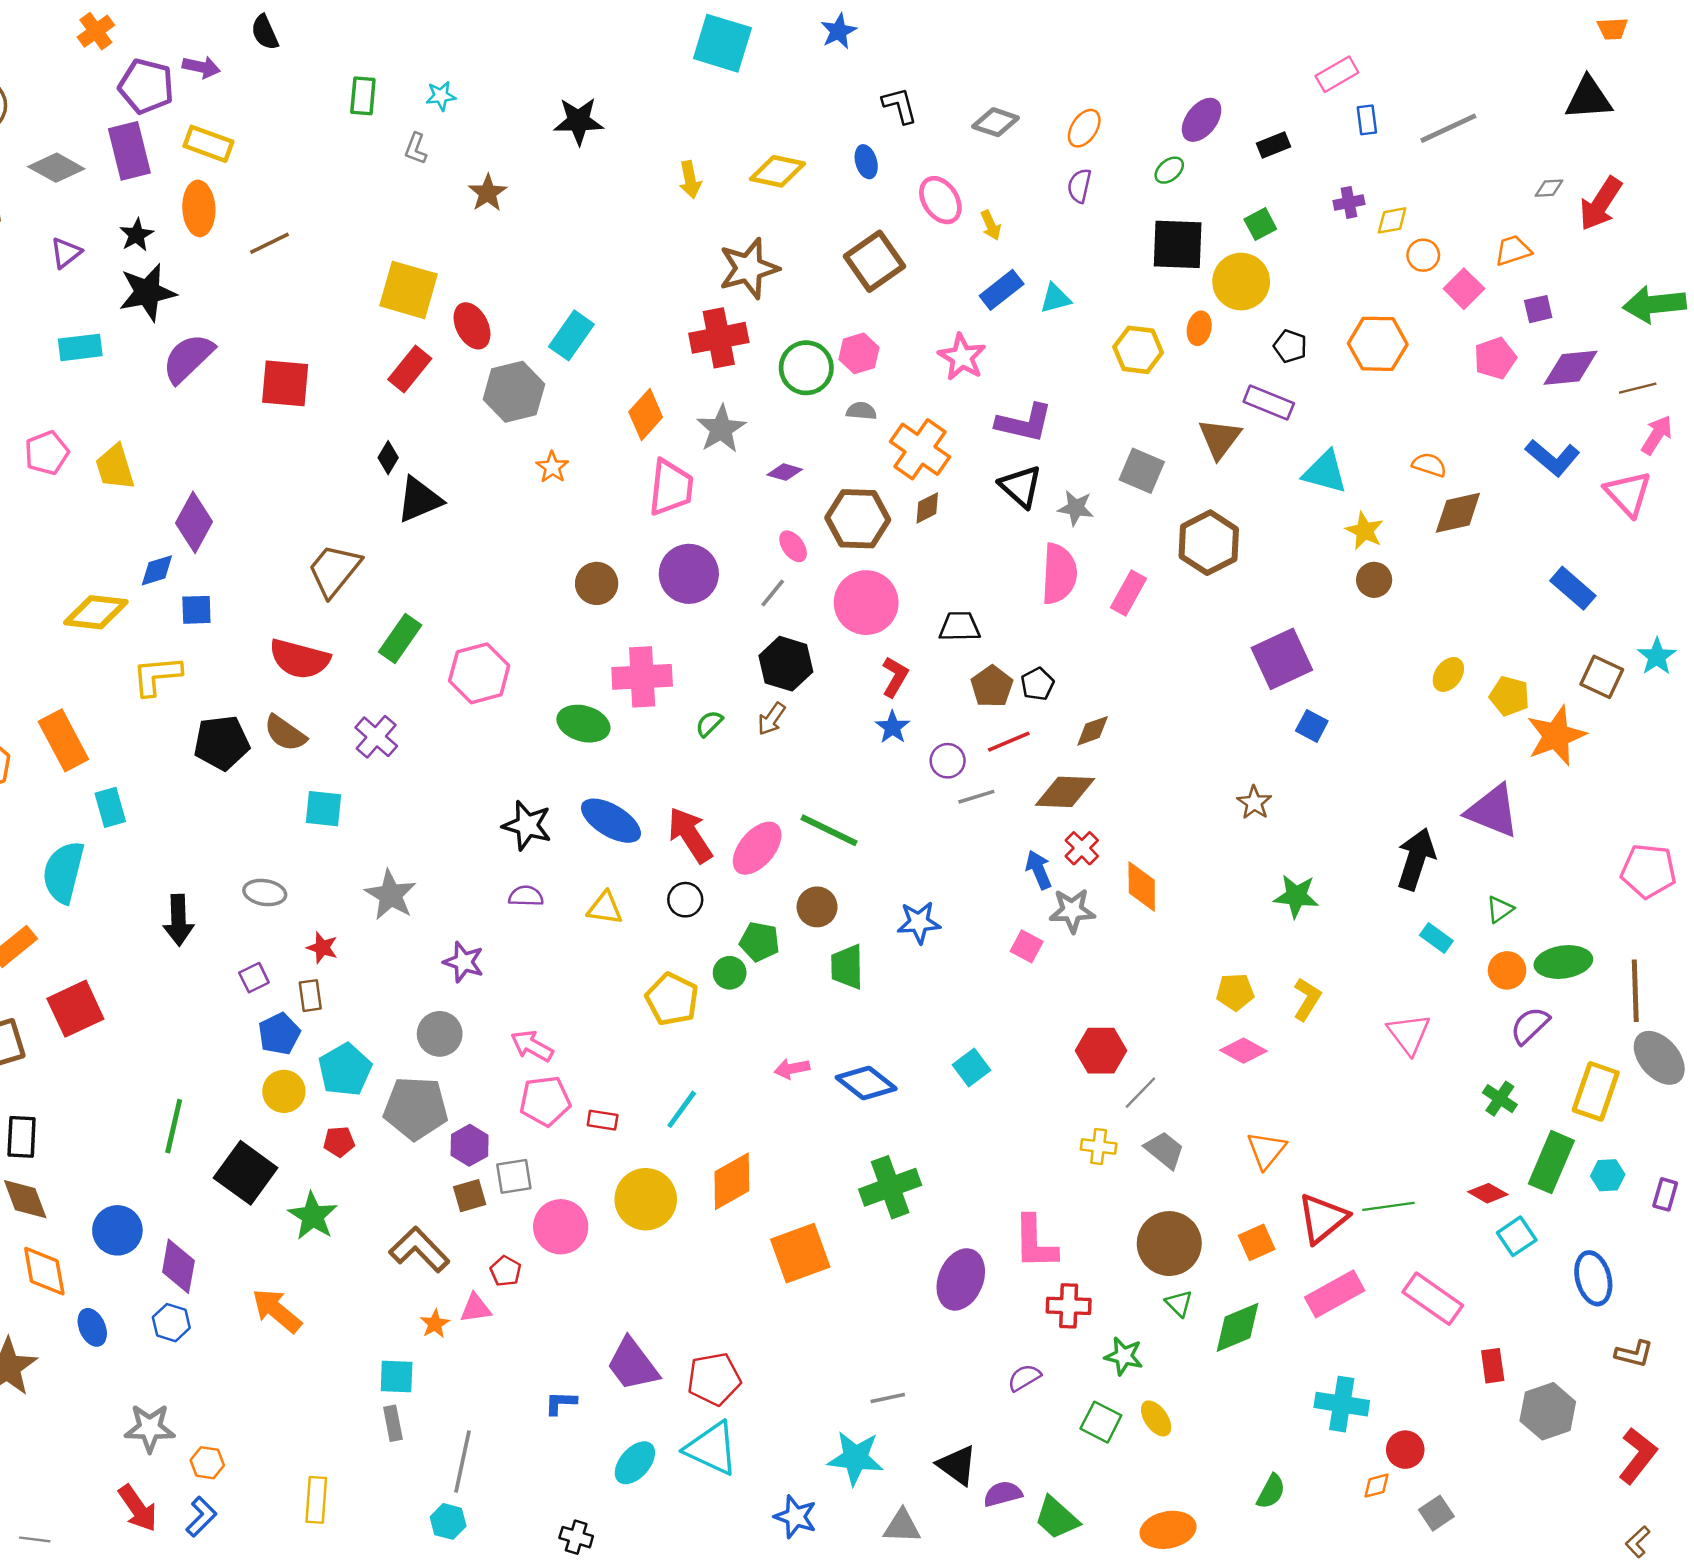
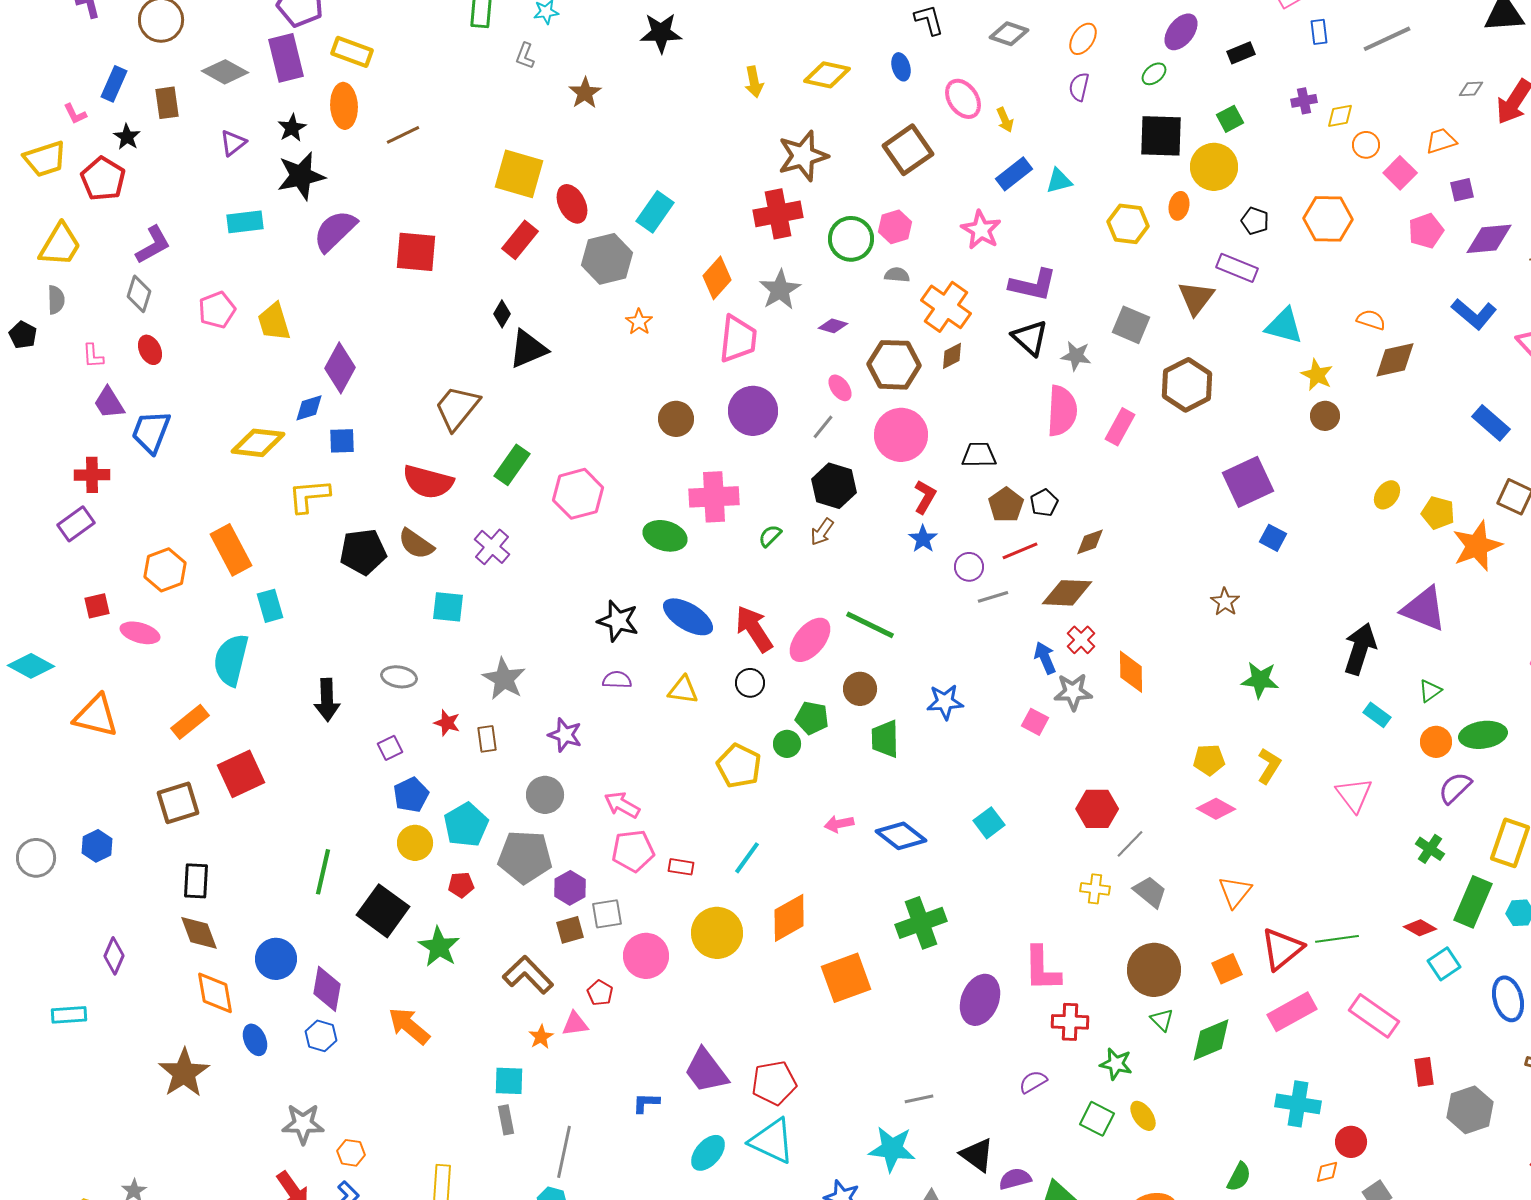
brown rectangle: (310, 996) -> (487, 739), moved

